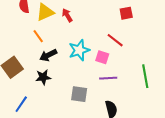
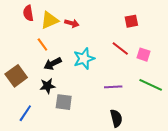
red arrow: (67, 15) -> (72, 23), turned 136
pink square: (102, 57) -> (144, 55), moved
green line: (145, 76) -> (151, 85), turned -55
gray square: (79, 94) -> (64, 102), moved

